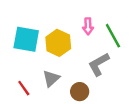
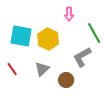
pink arrow: (88, 26) -> (69, 14), moved
red line: (24, 88) -> (12, 69), moved

